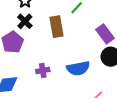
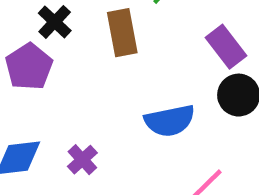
purple cross: (43, 71) -> (82, 160), moved, turned -32

